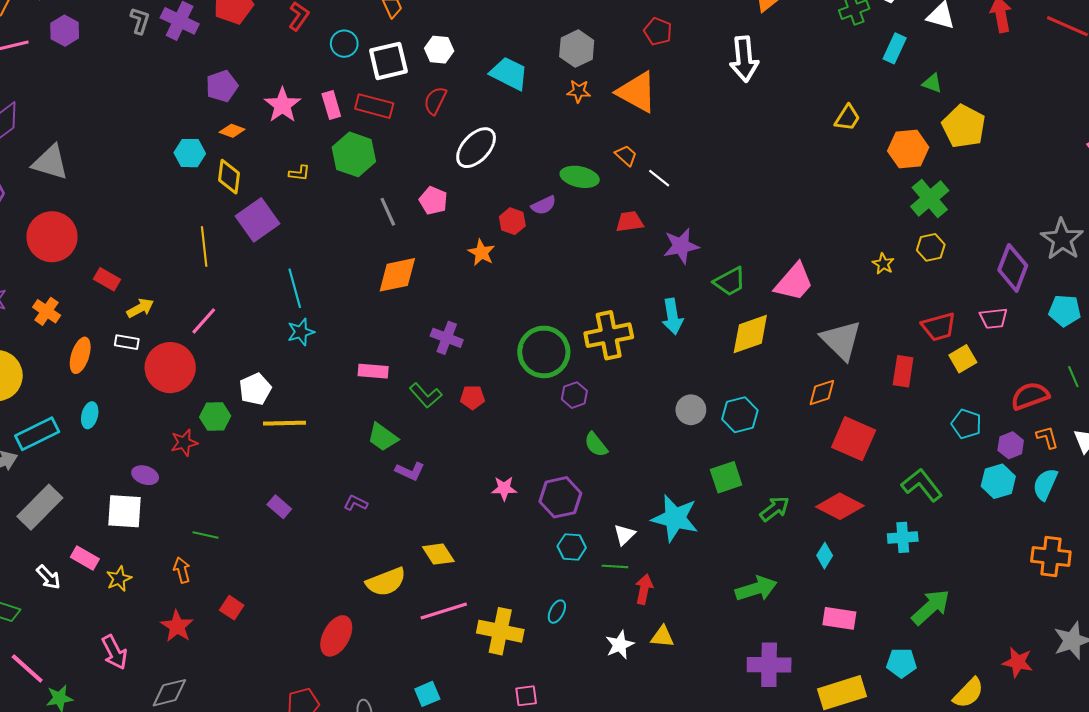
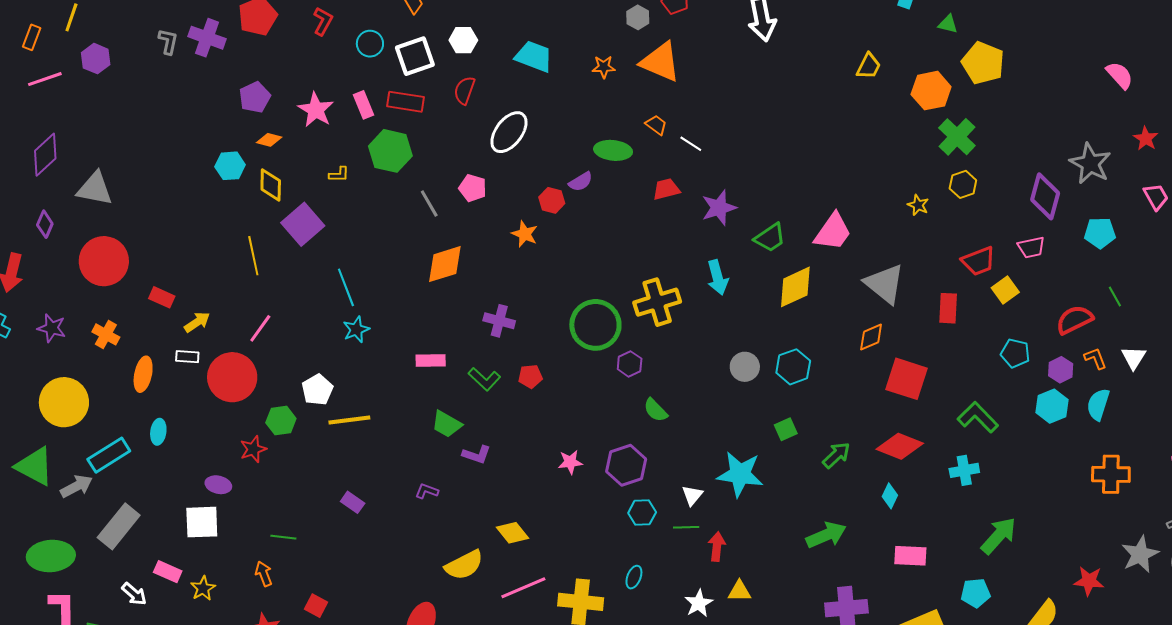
gray hexagon: (577, 49) -> (638, 17), moved, size x0.7
green square: (726, 477) -> (786, 429), size x0.7

